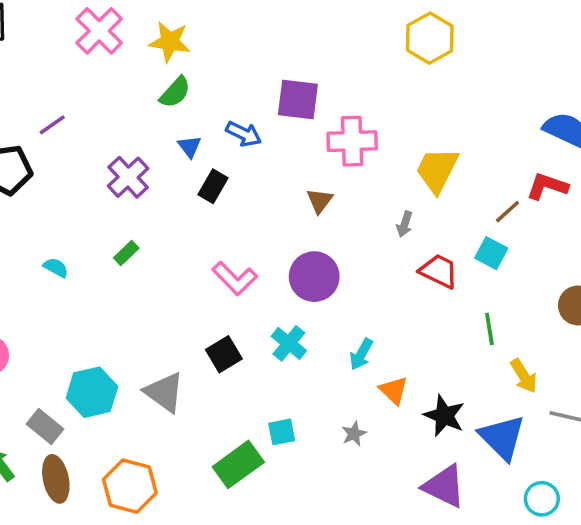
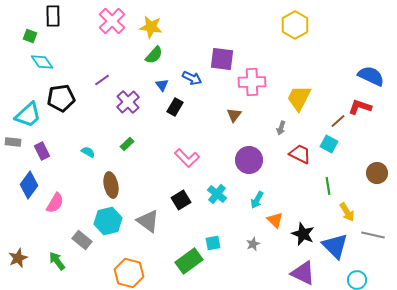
purple line: (52, 125) -> (102, 80), moved
purple circle: (314, 277) -> (249, 160), moved
brown ellipse: (56, 479) -> (111, 185), moved

